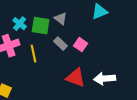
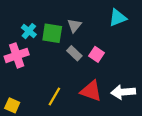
gray triangle: (61, 19) -> (74, 26), turned 32
yellow line: (34, 54) -> (54, 97), moved, turned 42

